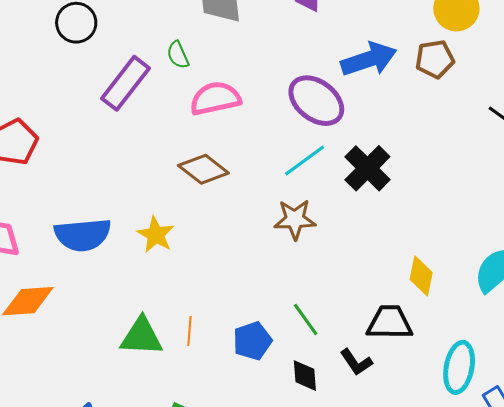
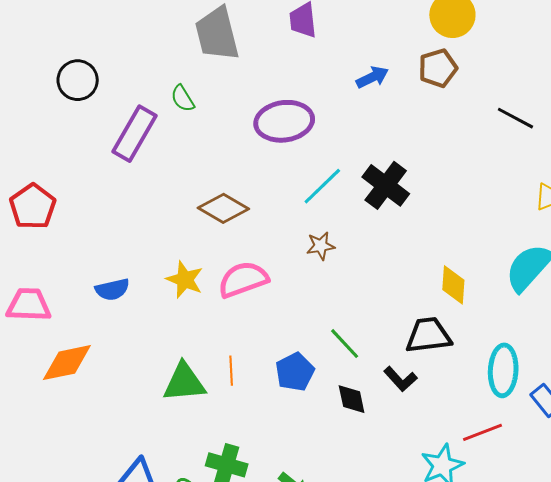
blue arrow: (369, 59) -> (372, 77), size x0.6
pink semicircle: (215, 98) -> (243, 279), moved
purple ellipse: (316, 101) -> (284, 121), moved, turned -38
brown star: (295, 219) -> (321, 246), size x0.7
blue semicircle: (83, 235) -> (112, 289), size x0.6

